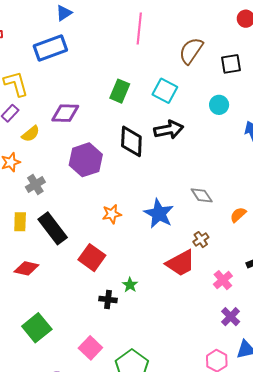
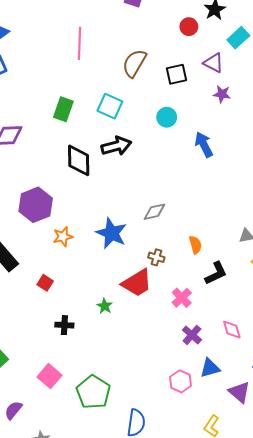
purple hexagon: (86, 160) -> (36, 205), moved
gray diamond: (202, 195) -> (154, 212), turned -65
orange semicircle: (238, 215) -> (195, 245), moved, turned 120
brown cross: (201, 240) -> (156, 257), turned -35
red square: (92, 258) -> (45, 283), size x0.6
green star: (130, 285) -> (105, 306), moved

